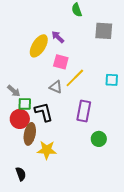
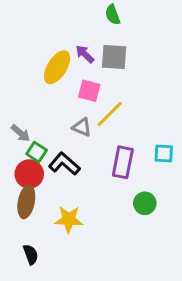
gray square: (104, 31) -> (114, 57), moved
cyan square: (112, 80) -> (164, 154), moved
green square: (25, 104) -> (37, 152), turned 32
black L-shape: (44, 112) -> (64, 164), turned -35
brown ellipse: (30, 134) -> (26, 202), moved

